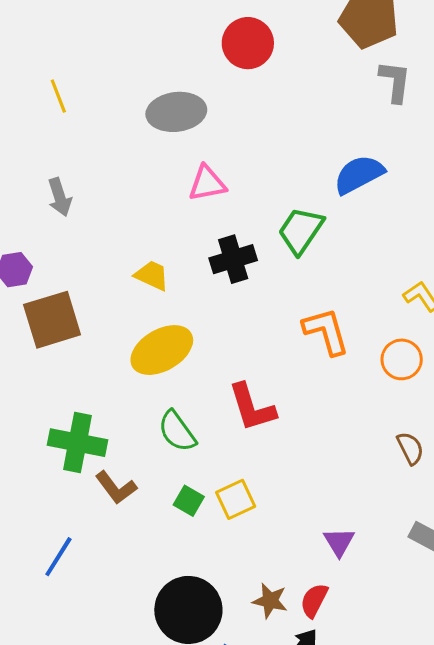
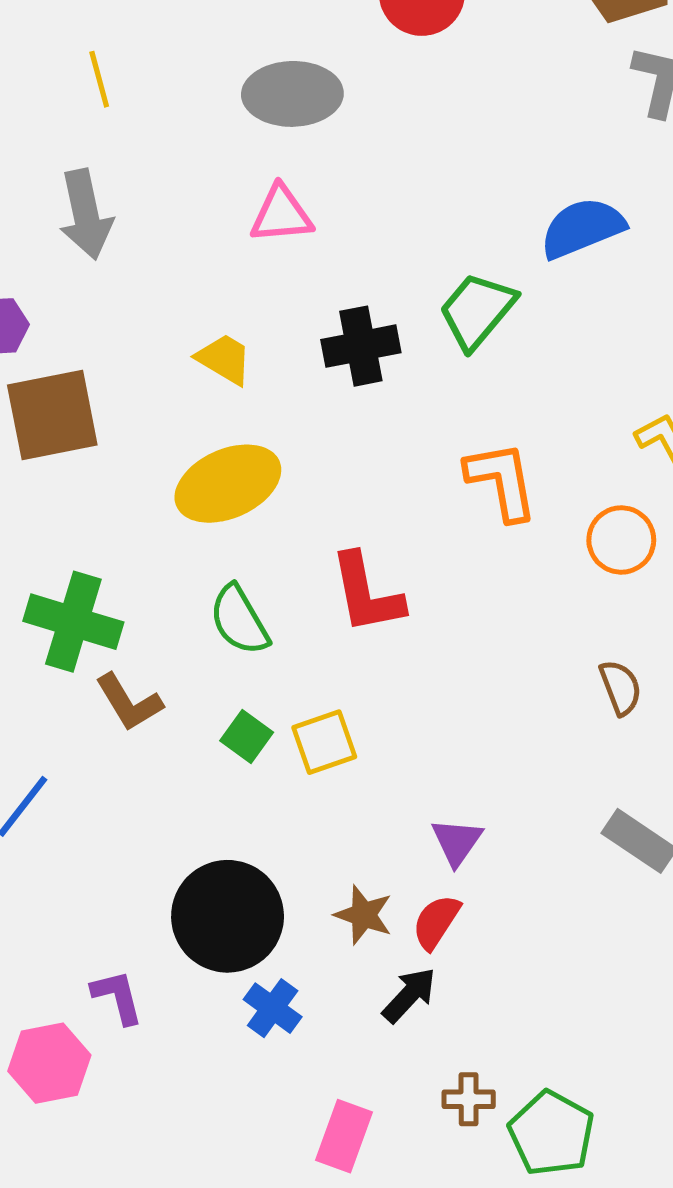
yellow line: (58, 96) -> (99, 79), moved
pink triangle: (207, 183) -> (281, 214), moved
gray arrow: (60, 197) -> (86, 214), size x1.4
purple triangle: (339, 542) -> (457, 842), moved

